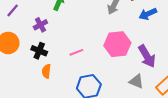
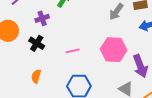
orange semicircle: (46, 71) -> (36, 76), moved

